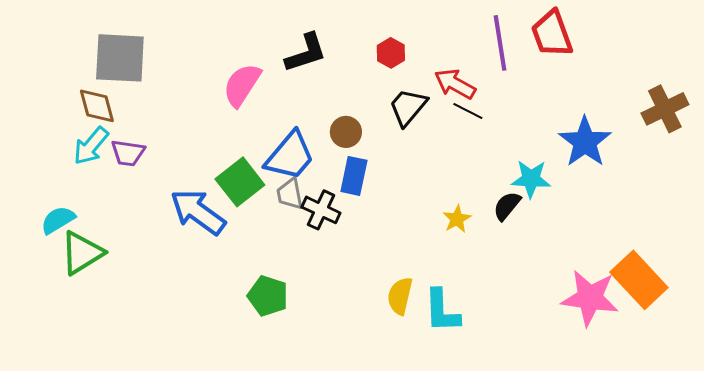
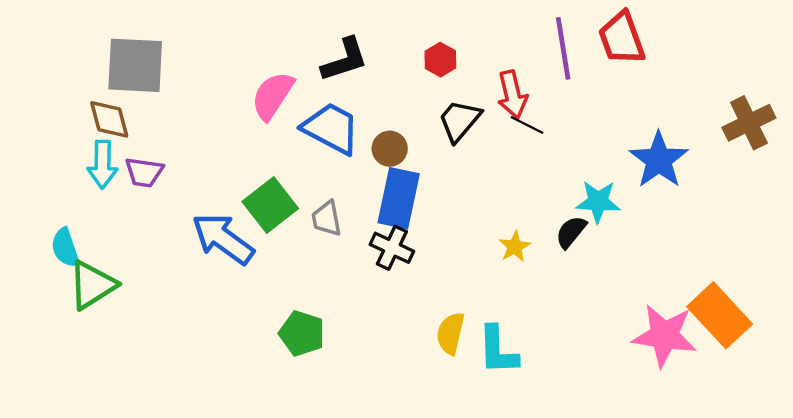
red arrow: (455, 84) -> (512, 95), turned -132
cyan arrow: (91, 146) -> (102, 164), turned -39
blue trapezoid: (290, 156) -> (331, 128), moved, turned -102
blue rectangle: (354, 176) -> (399, 198), size x1.4
black cross: (321, 210) -> (392, 248), moved
cyan semicircle: (58, 220) -> (65, 248), turned -78

